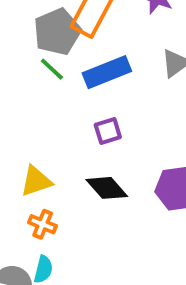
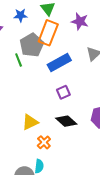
green line: (52, 69) -> (19, 60), moved, turned 32
orange cross: (43, 224) -> (44, 142), moved, turned 32

